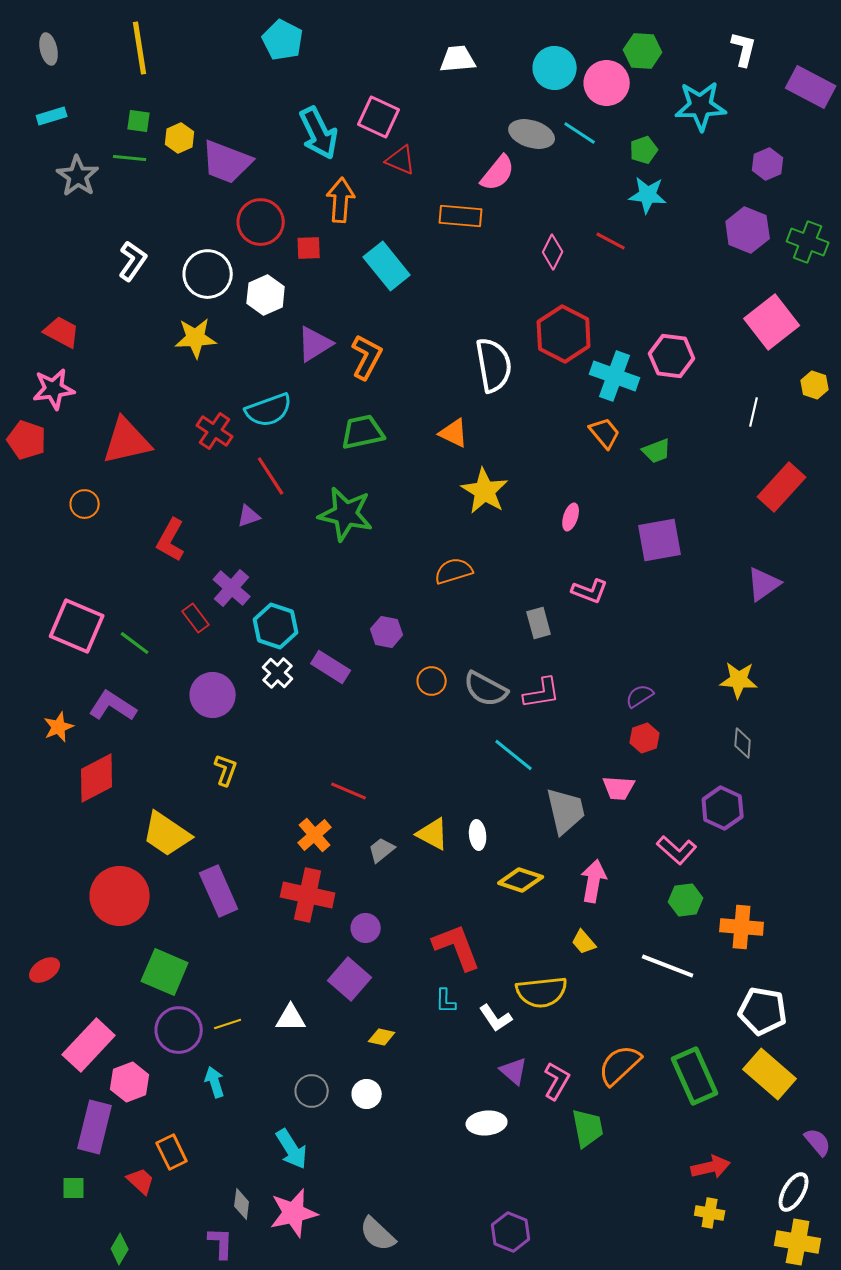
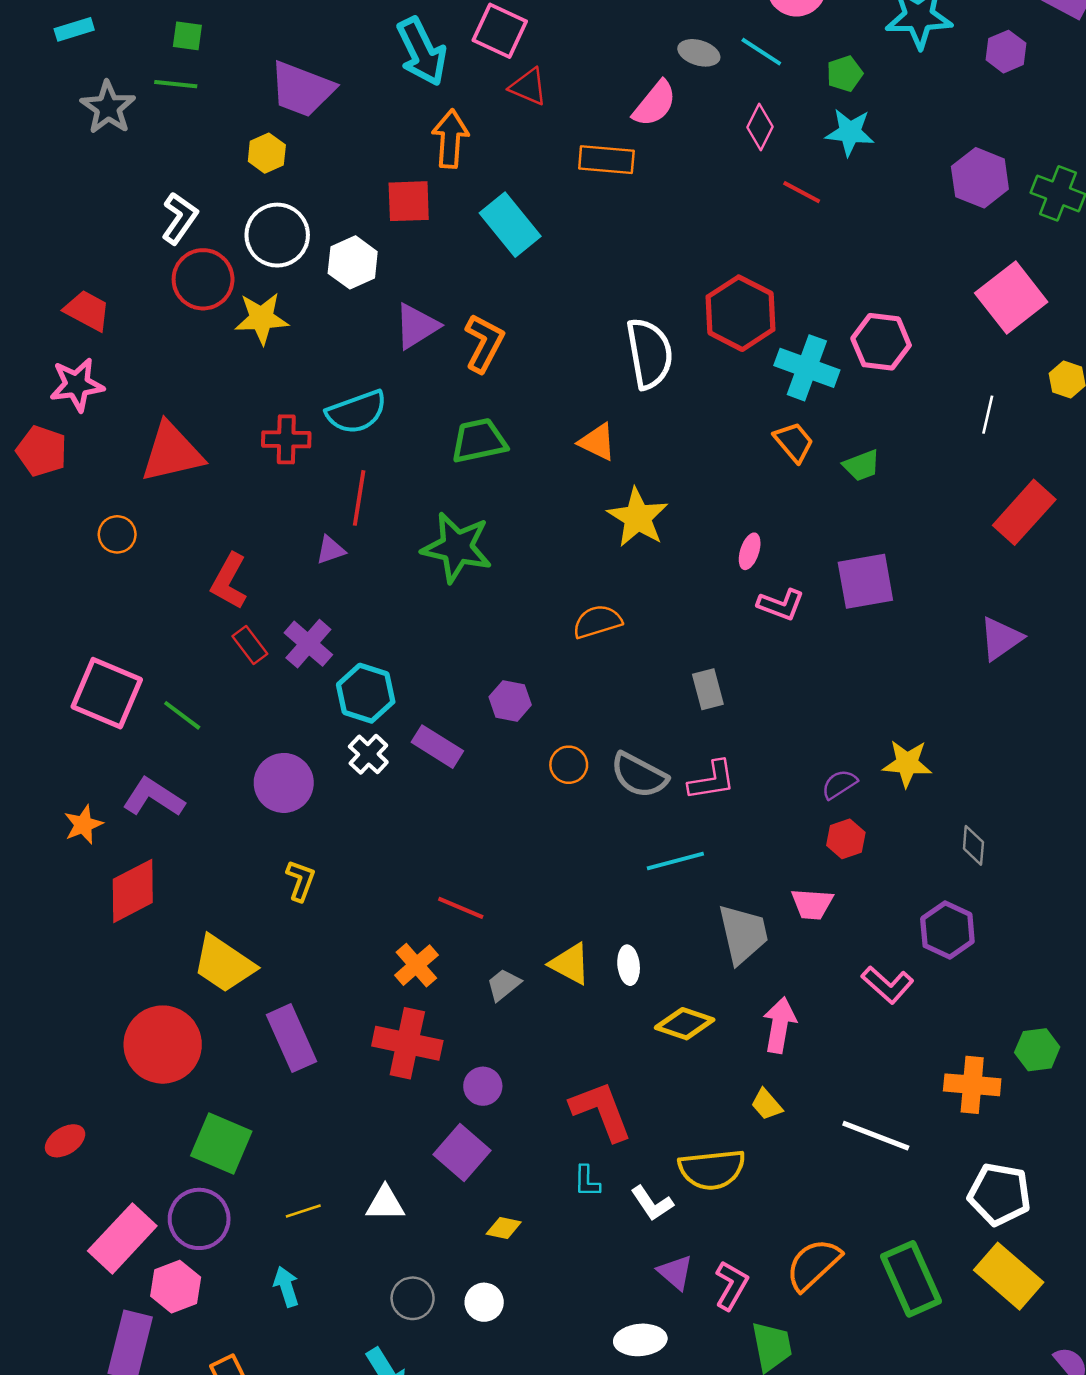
gray ellipse: (532, 134) -> (699, 53), size x0.7
yellow hexagon: (180, 138) -> (267, 153), moved
purple hexagon: (768, 164) -> (1006, 52), moved
red circle: (261, 222) -> (203, 279), moved
red square: (309, 248) -> (409, 201), size x1.4
pink diamond: (553, 252) -> (760, 127), moved
red cross: (215, 431) -> (286, 439), turned -33
red line: (271, 476) -> (359, 498), turned 42
pink L-shape: (590, 591) -> (781, 605), moved
red rectangle: (196, 618) -> (250, 645), moved
yellow star: (739, 680) -> (907, 763), moved
cyan line: (514, 755) -> (675, 861), turned -54
green hexagon: (686, 900) -> (1037, 1050), moved
purple circle: (179, 1030) -> (199, 1219), moved

